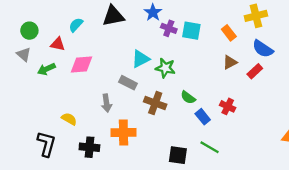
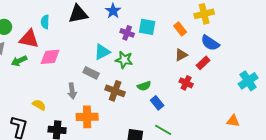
cyan semicircle: (76, 25) -> (45, 22), turned -40
purple cross: (169, 28) -> (127, 33), moved
red triangle: (58, 44) -> (29, 39), size x1.5
green semicircle: (188, 97) -> (144, 86), turned -56
red cross: (228, 106) -> (186, 83), moved

